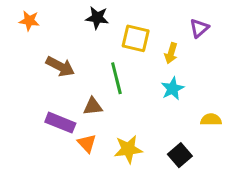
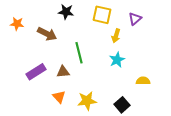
orange star: (29, 21) -> (17, 24), moved
yellow square: (136, 38) -> (102, 15), moved
brown arrow: (60, 66) -> (47, 34), moved
purple rectangle: (60, 123) -> (36, 72), moved, turned -54

